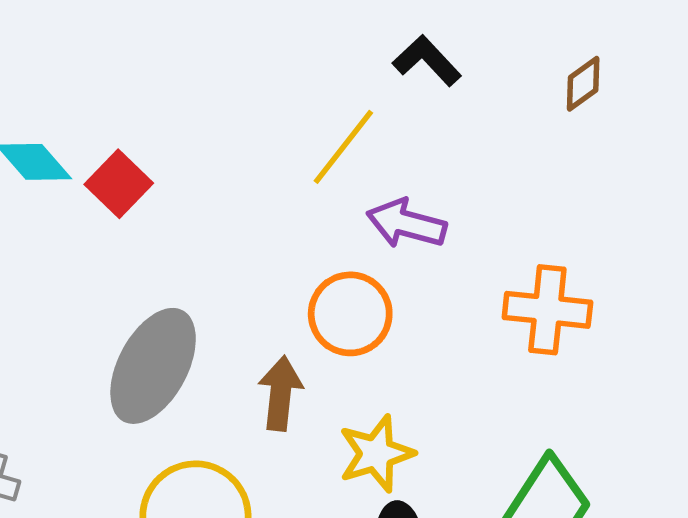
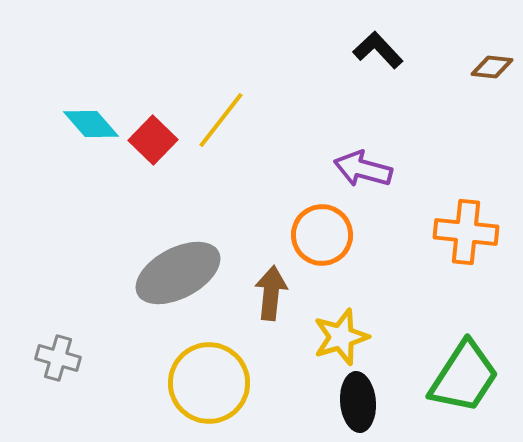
brown diamond: (583, 84) -> (492, 67), turned 42
yellow line: (343, 147) -> (221, 120), moved
gray ellipse: (153, 366) -> (178, 273), turned 34

